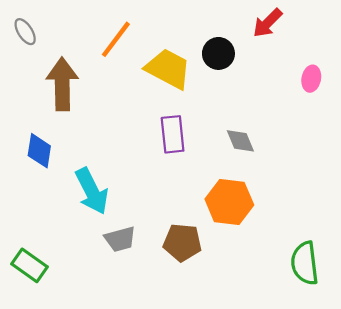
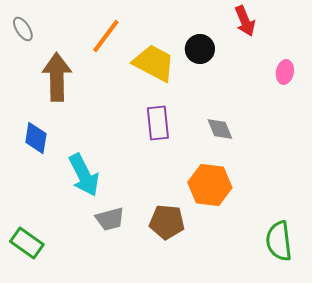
red arrow: (268, 23) -> (245, 21), turned -68

